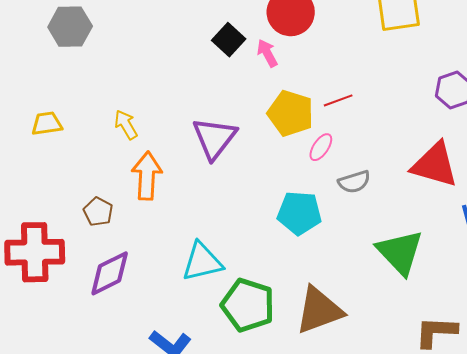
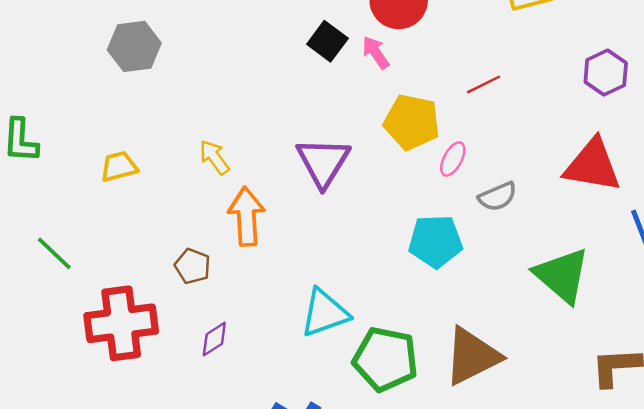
red line: (338, 100) -> (484, 84), moved
purple diamond: (110, 273) -> (214, 339), size x0.6

